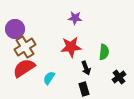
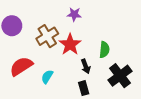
brown cross: (25, 47) -> (47, 36), moved
red star: (71, 47) -> (70, 44), turned -30
black cross: (119, 77) -> (120, 76), size x1.6

